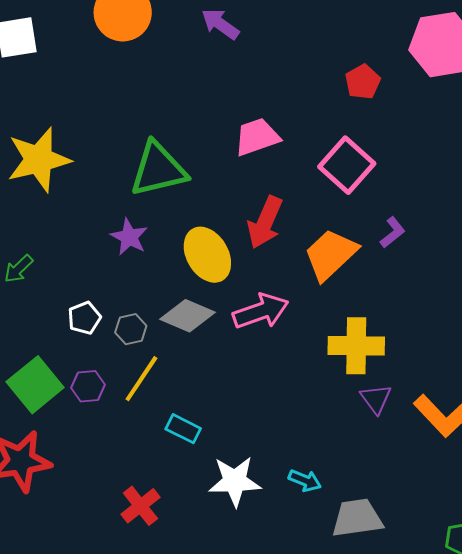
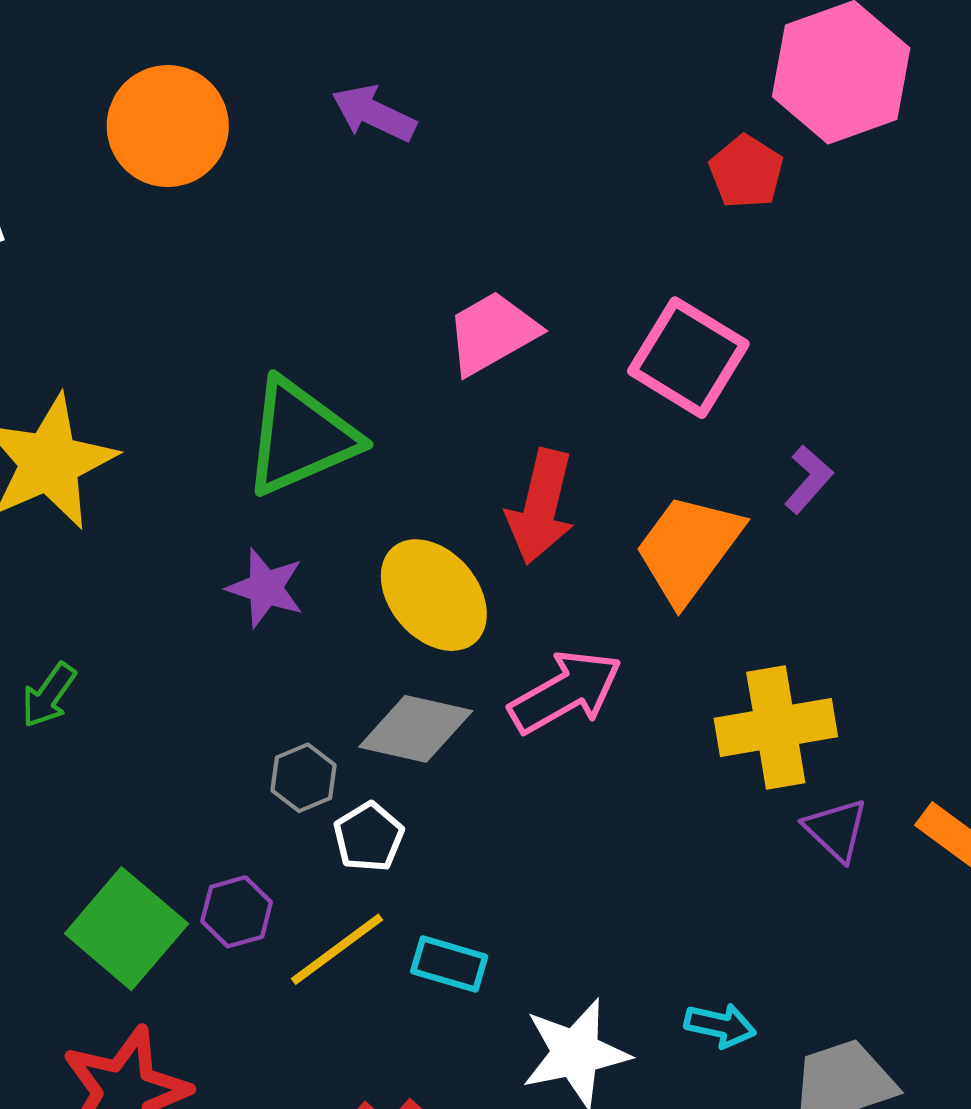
red pentagon: (363, 82) -> (746, 172), moved
white pentagon: (84, 318) -> (369, 837), moved
yellow line: (141, 379) -> (337, 949), moved, turned 30

